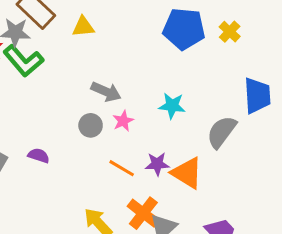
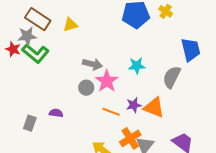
pink star: (123, 121) -> (107, 81), size x1.6
orange cross: (143, 213) -> (130, 138), turned 30

